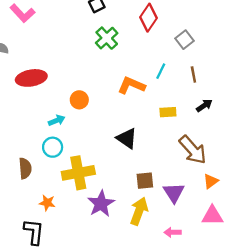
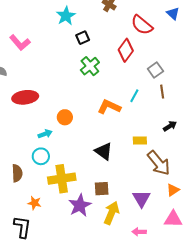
brown line: (193, 74) -> (162, 92), moved
yellow rectangle: (168, 112) -> (140, 140), moved
brown square: (145, 181) -> (102, 189), moved

